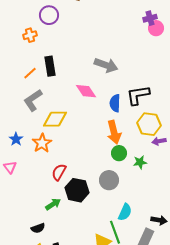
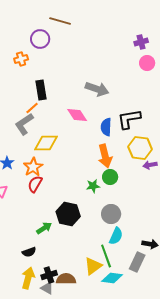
pink circle: (156, 28) -> (147, 63), moved
orange line: (30, 73) -> (32, 108), moved
green star: (140, 162) -> (93, 186), moved
red semicircle: (59, 172) -> (35, 184), moved
gray circle: (109, 180) -> (111, 214), moved

